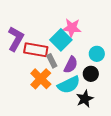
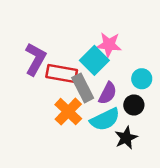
gray rectangle: (52, 61) -> (83, 88), size x1.5

